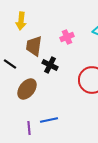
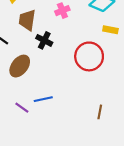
purple line: (29, 128) -> (22, 108), turned -48

